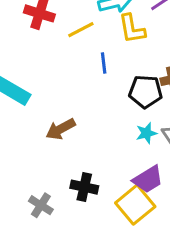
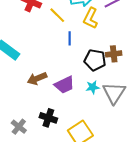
yellow L-shape: (132, 29) -> (90, 18), turned 30
yellow line: (81, 30) -> (57, 15), turned 66
purple trapezoid: (148, 179) -> (64, 85), moved

